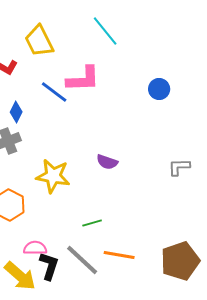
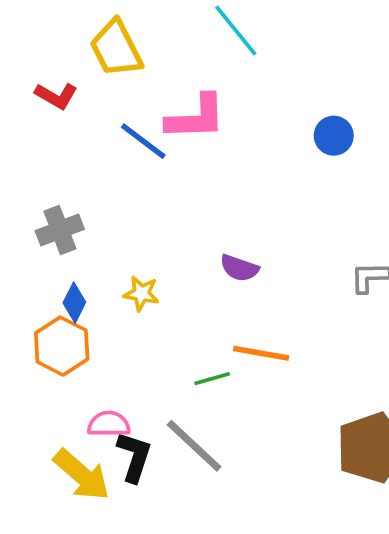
blue diamond: (16, 112) -> (74, 303), moved
yellow star: (53, 176) -> (141, 293), size x0.6
orange line: (119, 255) -> (261, 353), moved

